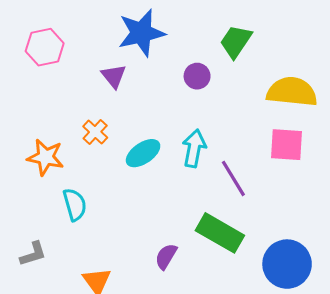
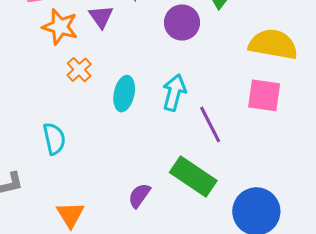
purple circle: (197, 76) -> (182, 22), size x1.4
cyan ellipse: (143, 153) -> (124, 94), turned -48
orange star: (46, 157) -> (60, 27), moved

